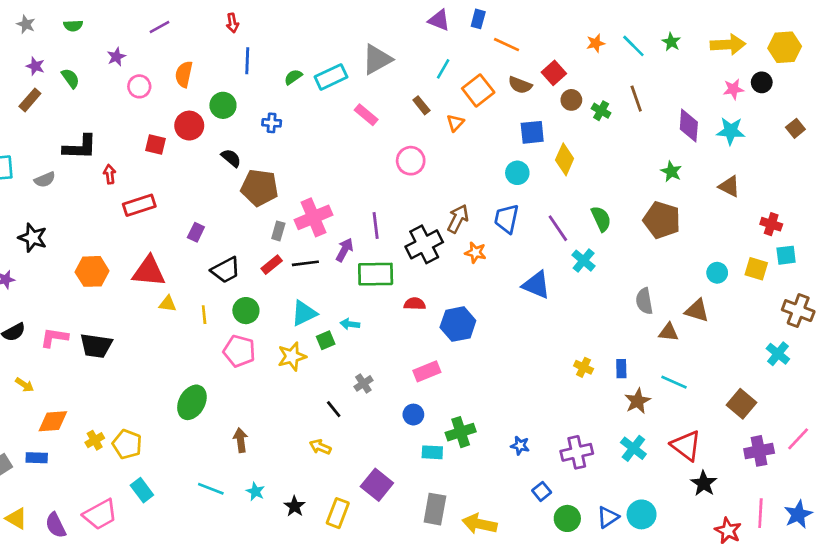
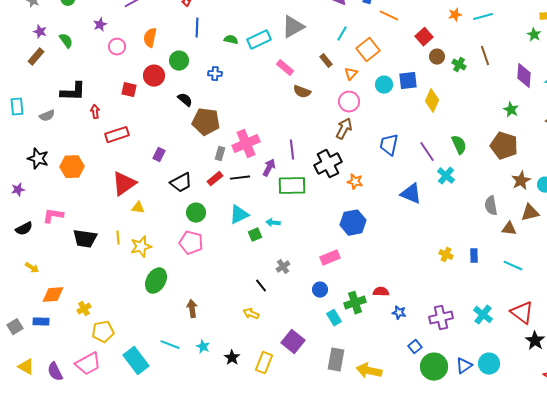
green star: (671, 42) -> (534, 35), moved
cyan line: (633, 46) -> (483, 17), turned -60
green semicircle: (293, 77) -> (231, 40), turned 48
brown semicircle: (520, 85) -> (302, 92), moved
pink circle: (411, 161) -> (349, 102), moved
cyan circle: (517, 173) -> (384, 85), moved
brown arrow: (458, 219) -> (344, 129), moved
orange star: (475, 252) -> (355, 182), moved
orange hexagon: (92, 271) -> (72, 167), moved
red triangle: (149, 271) -> (124, 184), turned -40
red semicircle: (415, 304) -> (381, 292), moved
brown triangle: (697, 311) -> (530, 213), turned -30
yellow line: (204, 315) -> (118, 238), moved
pink L-shape: (54, 338) -> (53, 216), moved
yellow star: (292, 356) -> (141, 247), moved
brown star: (638, 401) -> (521, 181), moved
yellow pentagon: (127, 444) -> (103, 332), moved, turned -30
cyan rectangle: (432, 452) -> (334, 318), turned 56
cyan rectangle: (142, 490) -> (136, 361), moved, size x1.5
green circle: (567, 518) -> (434, 367), size x1.4

